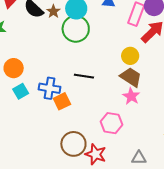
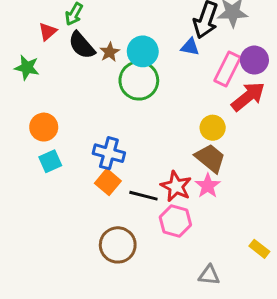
black line: (84, 76) -> (143, 196), moved
blue cross: (50, 88) -> (109, 153), moved
orange square: (62, 101) -> (108, 182), turned -30
red star: (96, 154) -> (176, 186), moved

